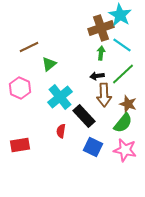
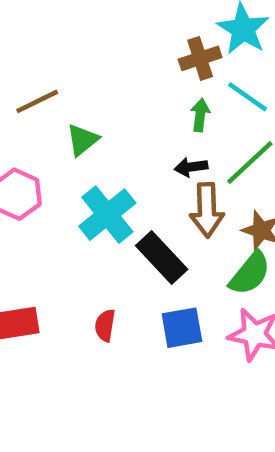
brown cross: (101, 28) -> (200, 58), size x0.7
red semicircle: (61, 131) -> (105, 325), moved
blue square: (93, 147) -> (182, 328), turned -36

